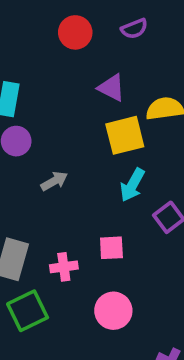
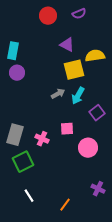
gray arrow: (54, 181) -> (58, 94), moved
pink cross: (64, 267) -> (42, 139), turned 32
pink circle: (113, 311) -> (88, 148), moved

